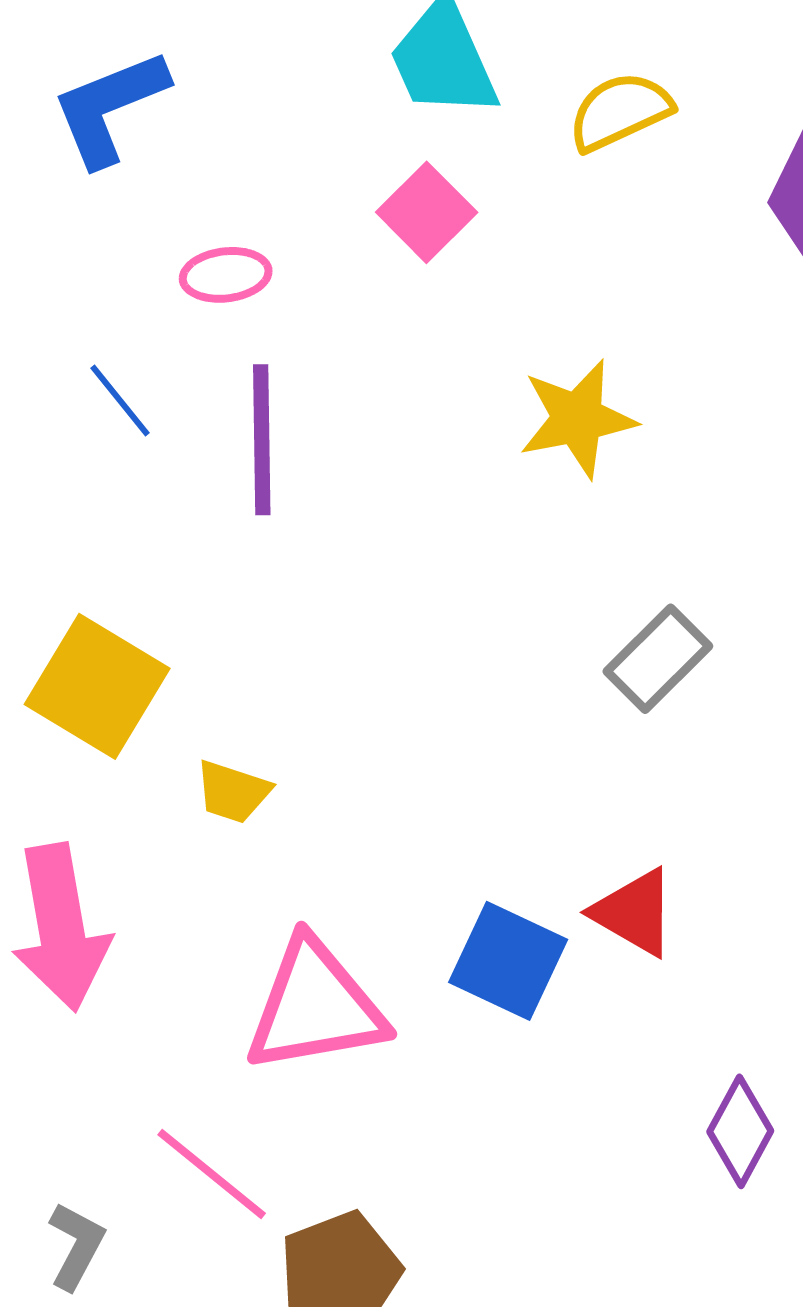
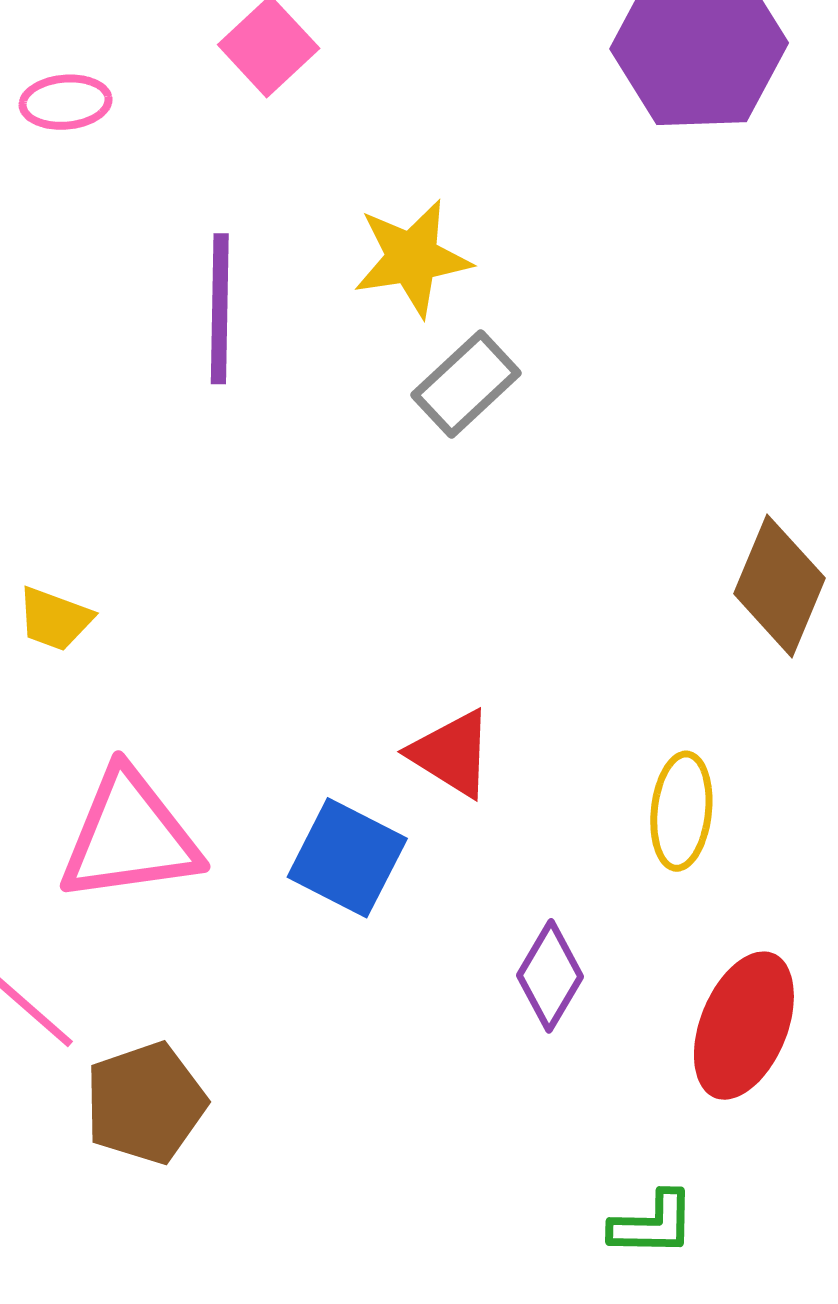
purple line: (262, 440) -> (220, 309), moved
gray rectangle: (658, 659) -> (466, 384), moved
blue square: (508, 961) -> (347, 858), moved

